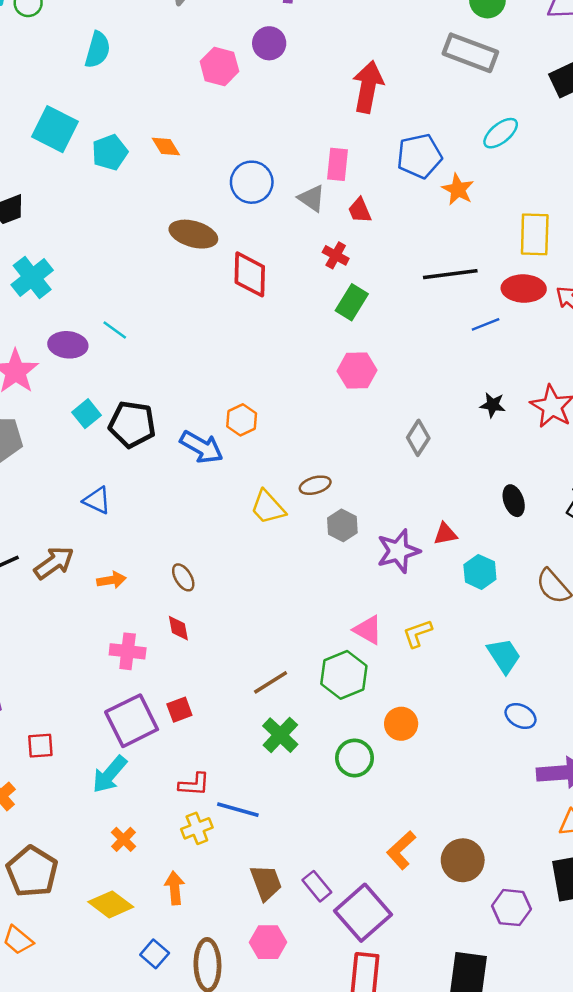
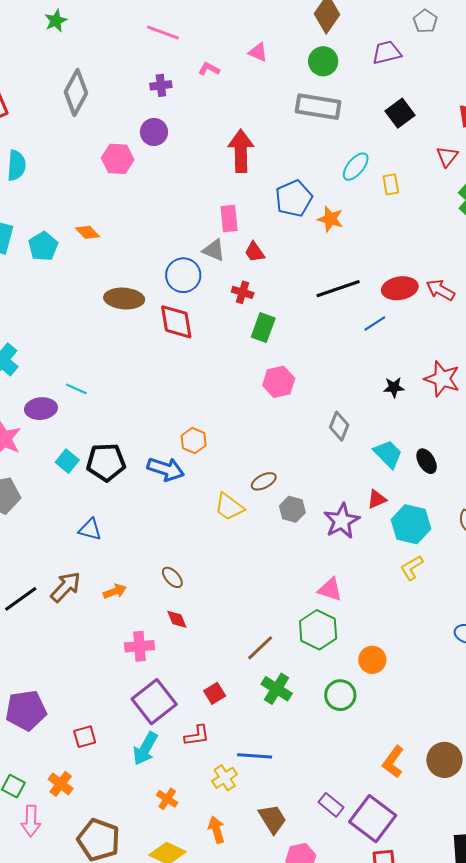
blue circle: (252, 182) -> (183, 275), moved
yellow rectangle: (535, 234) -> (391, 184), moved, size x0.6
cyan hexagon: (480, 572) -> (411, 524), size x1.4
yellow L-shape: (417, 633) -> (412, 568), moved
cyan trapezoid: (504, 656) -> (388, 454), moved
red square: (179, 710) -> (215, 693), moved
red L-shape: (194, 784) -> (197, 736), moved
brown trapezoid: (266, 883) -> (272, 819), moved

